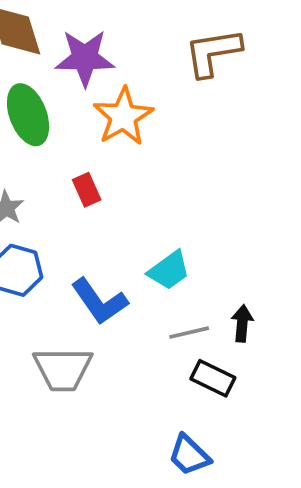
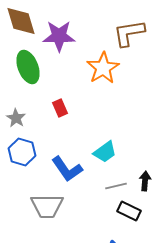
orange star: (123, 117) -> (103, 68), moved

